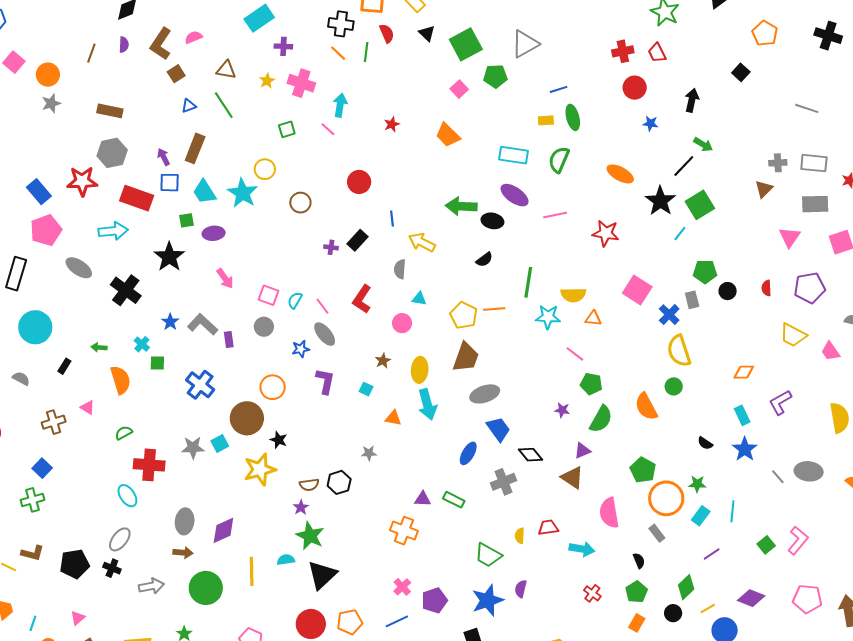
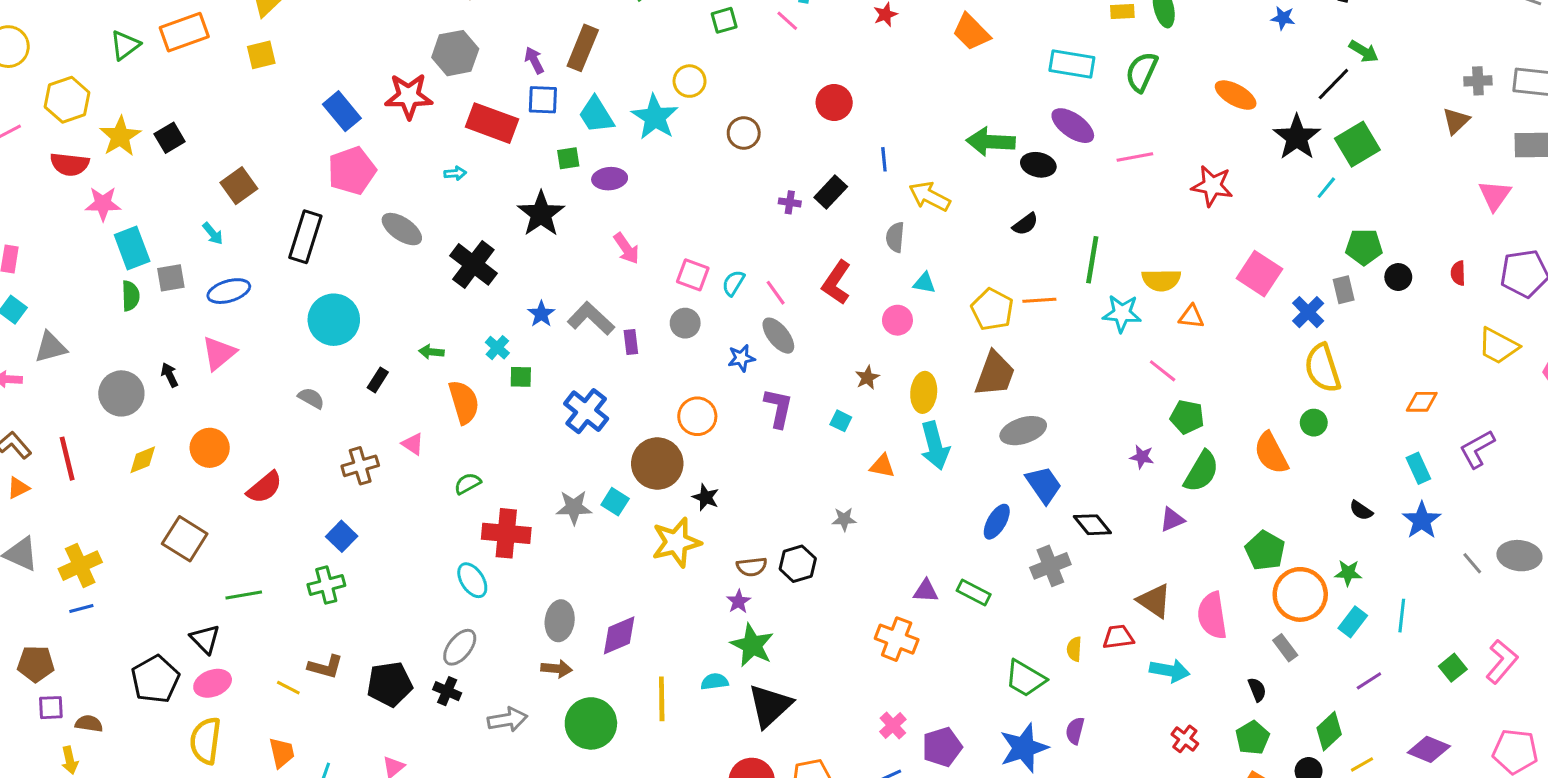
cyan arrow: (113, 231) -> (455, 173), size x0.5
cyan square: (220, 443) -> (615, 502), turned -30
brown triangle: (572, 477) -> (1154, 601), moved

